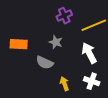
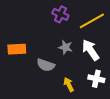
purple cross: (64, 16) -> (60, 14), turned -35
gray star: (56, 42) -> (65, 47), moved

